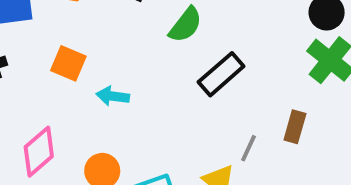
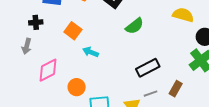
black rectangle: (221, 74) -> (148, 68), moved
gray line: (249, 148) -> (151, 94), turned 32

